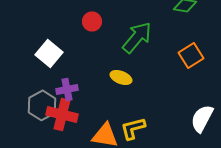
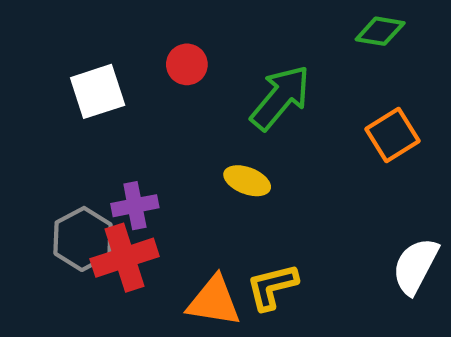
white square: (49, 53) -> (98, 91), moved, turned 32
red cross: (62, 114) -> (125, 258), turned -32

